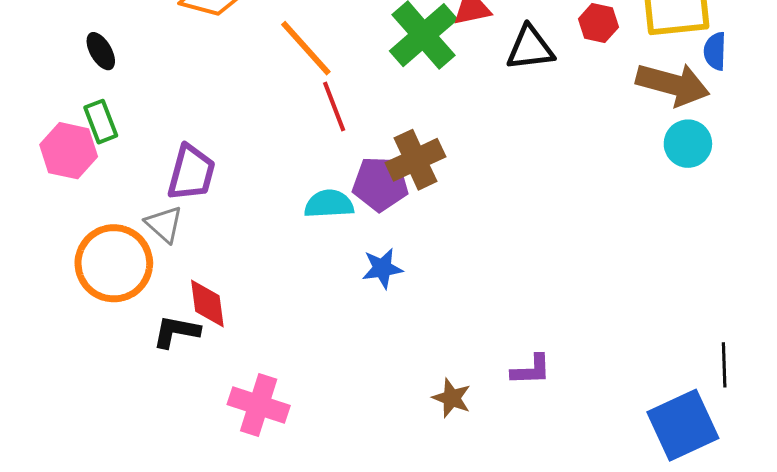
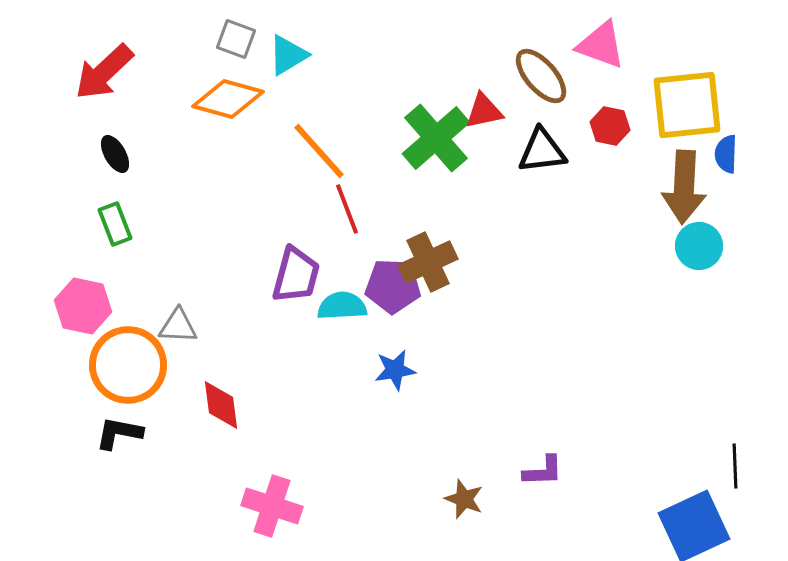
brown arrow: (673, 84) -> (684, 187), turned 78
pink hexagon: (69, 151) -> (83, 306), moved
purple trapezoid: (191, 173) -> (296, 275), moved
gray triangle: (164, 224) -> (178, 326), turned -39
black L-shape: (176, 332) -> (119, 433), moved

